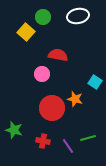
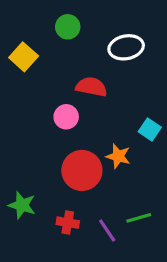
white ellipse: (78, 16) -> (126, 47), moved
yellow square: (26, 32) -> (24, 57), moved

